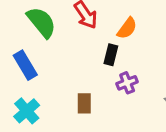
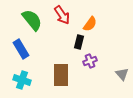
brown rectangle: (84, 103) -> (61, 75), size x1.6
cyan cross: (27, 111) -> (22, 80), turned -30

